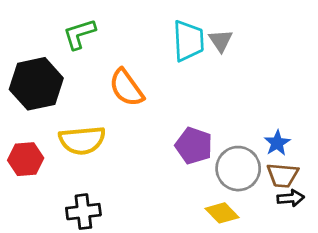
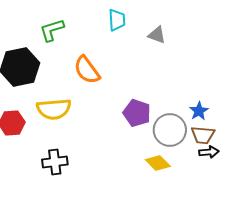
cyan trapezoid: (188, 41) -> (117, 20), moved, size x0.7
gray triangle: (221, 41) -> (157, 35), turned -36

